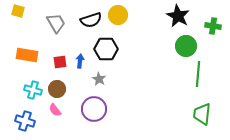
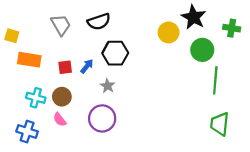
yellow square: (18, 11) -> (12, 36), moved
yellow circle: (118, 15) -> (169, 32), moved
blue arrow: (80, 61) -> (87, 66), turned 32

